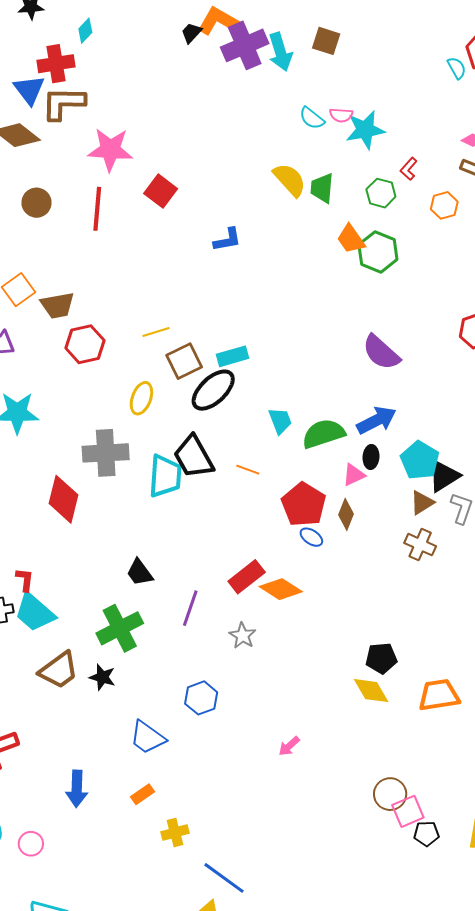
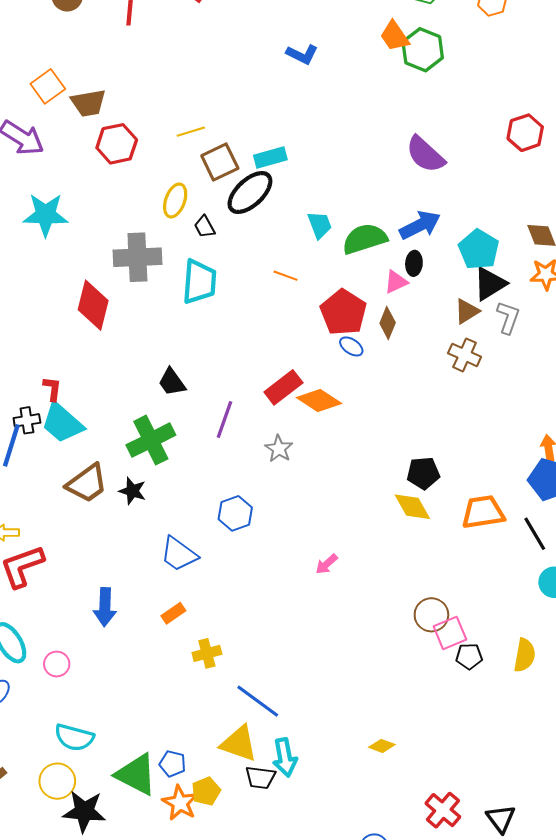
blue L-shape: (227, 240) -> (302, 54), moved, turned 36
black trapezoid: (194, 457) -> (205, 227), moved, size x0.5
cyan pentagon: (420, 460) -> (479, 249), moved

